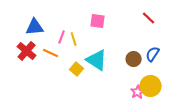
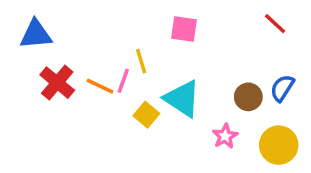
blue triangle: (35, 27) -> (36, 34), moved
pink line: (62, 37) -> (123, 81), moved
pink star: (138, 92) -> (225, 136), moved

